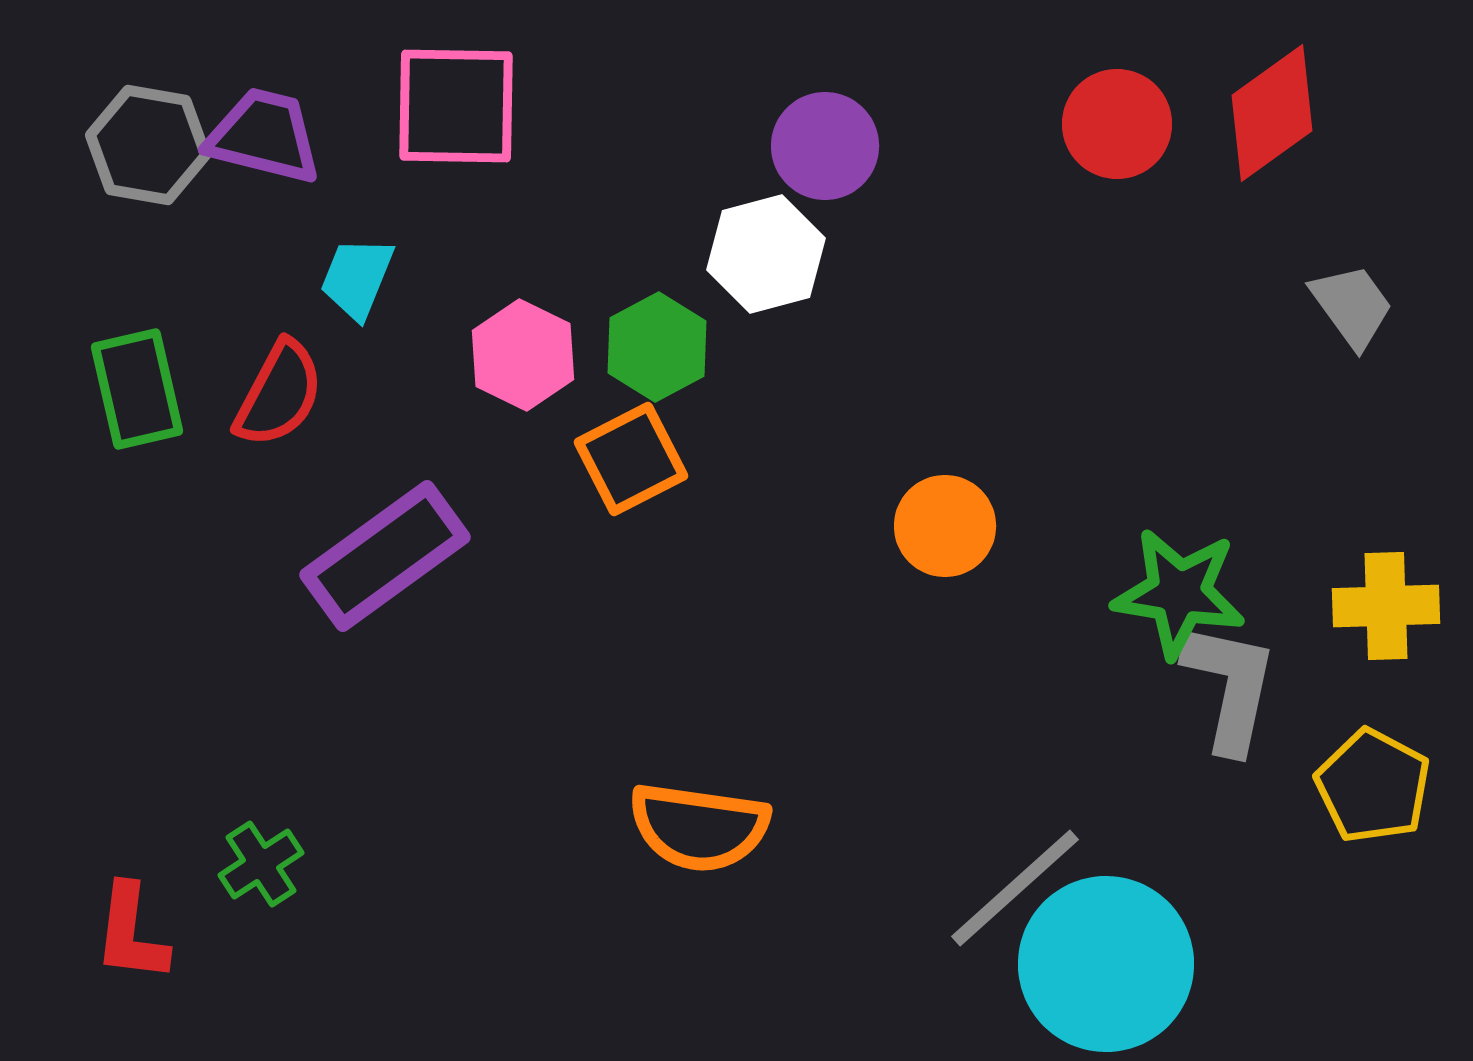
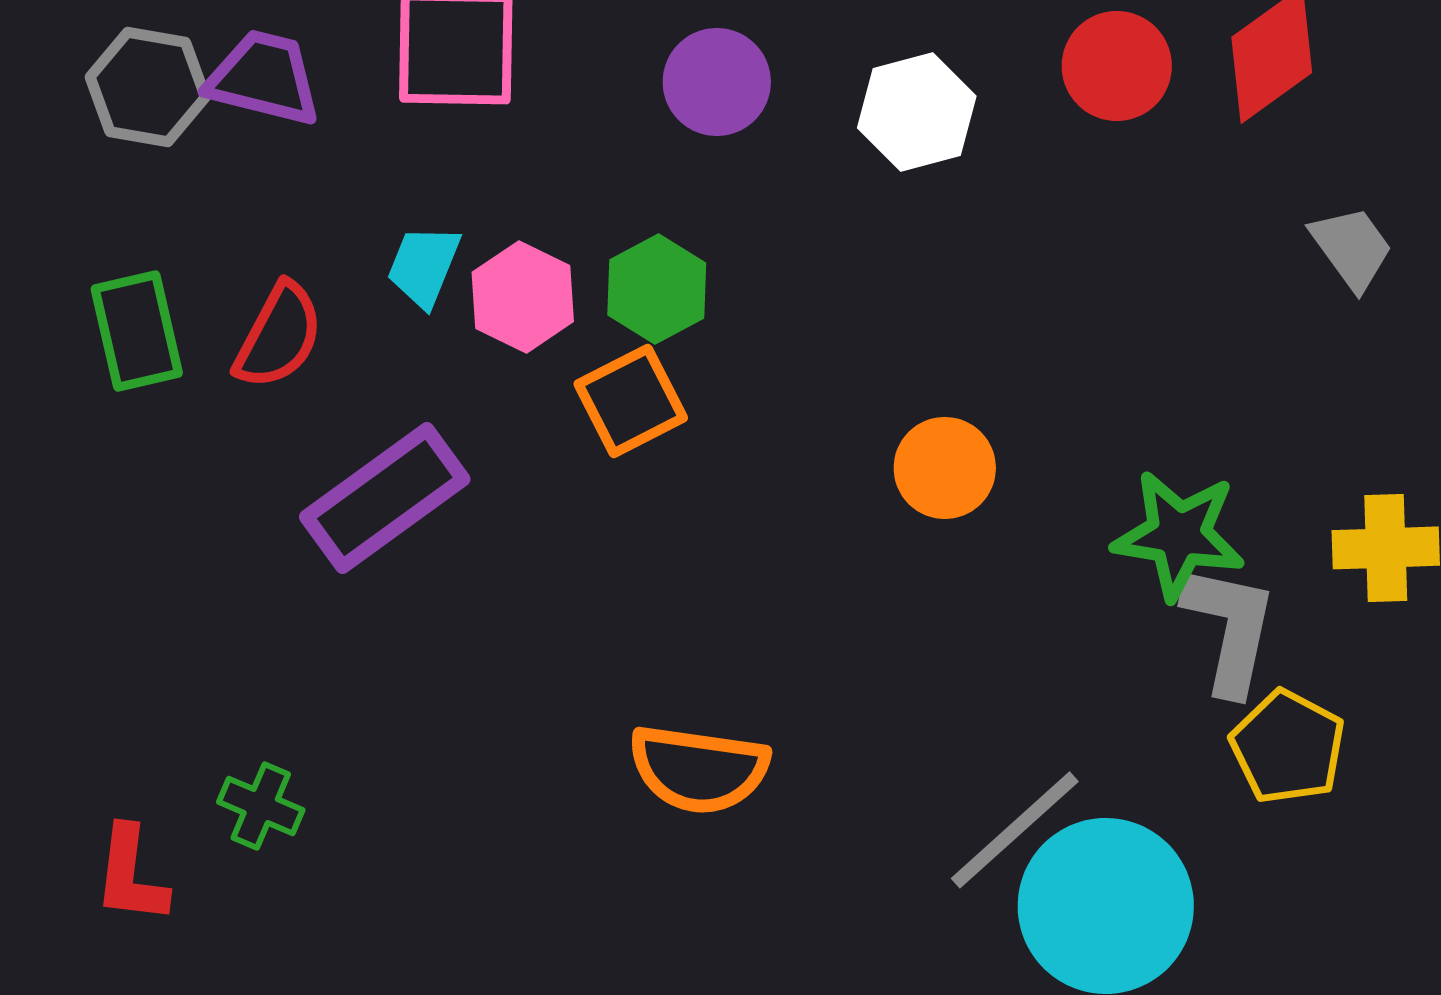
purple circle: (825, 146) -> (717, 82), moved
white hexagon: (766, 254) -> (917, 112), moved
cyan trapezoid: (357, 278) -> (424, 266), moved
yellow pentagon: (1373, 786) -> (1288, 747), moved
green cross: (261, 864) -> (261, 806), turned -34

